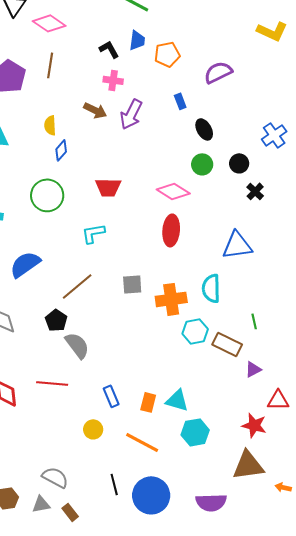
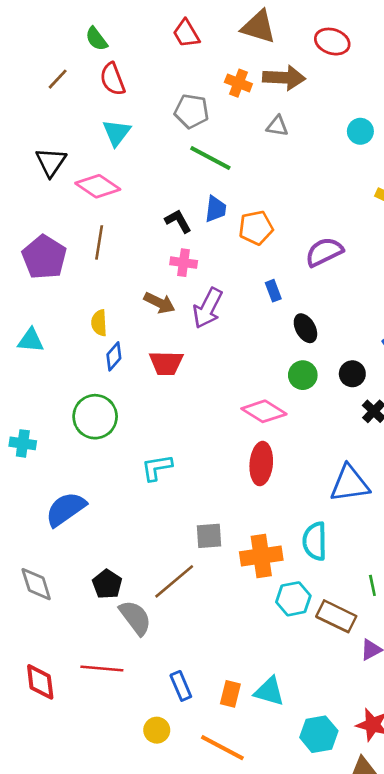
red trapezoid: (108, 187) -> (166, 363), moved
brown line: (77, 286) -> (174, 581), moved
cyan hexagon: (195, 432) -> (319, 734), moved

